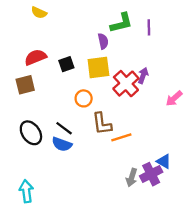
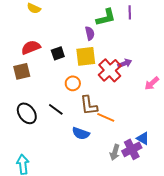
purple line: (149, 27) -> (130, 12), moved
purple arrow: (143, 76) -> (125, 63), turned 48
orange line: (121, 137) -> (106, 117), turned 42
blue semicircle: (62, 144) -> (81, 133), moved

